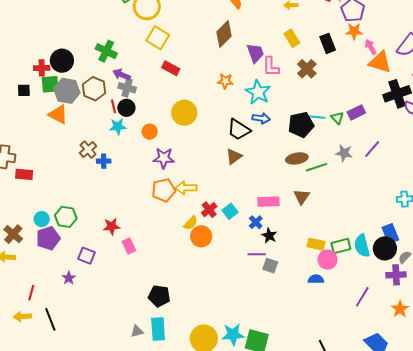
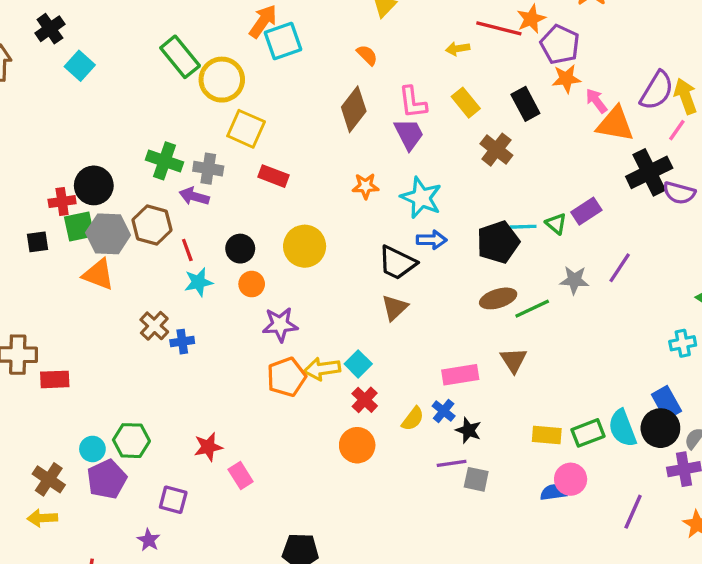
pink L-shape: (271, 67) -> (413, 102), moved
gray cross: (127, 88) -> (208, 169), moved
black circle: (126, 108) -> (240, 249), moved
cyan square: (230, 211) -> (358, 364), moved
yellow semicircle: (191, 223) -> (413, 419), moved
pink circle: (327, 260) -> (571, 479), moved

